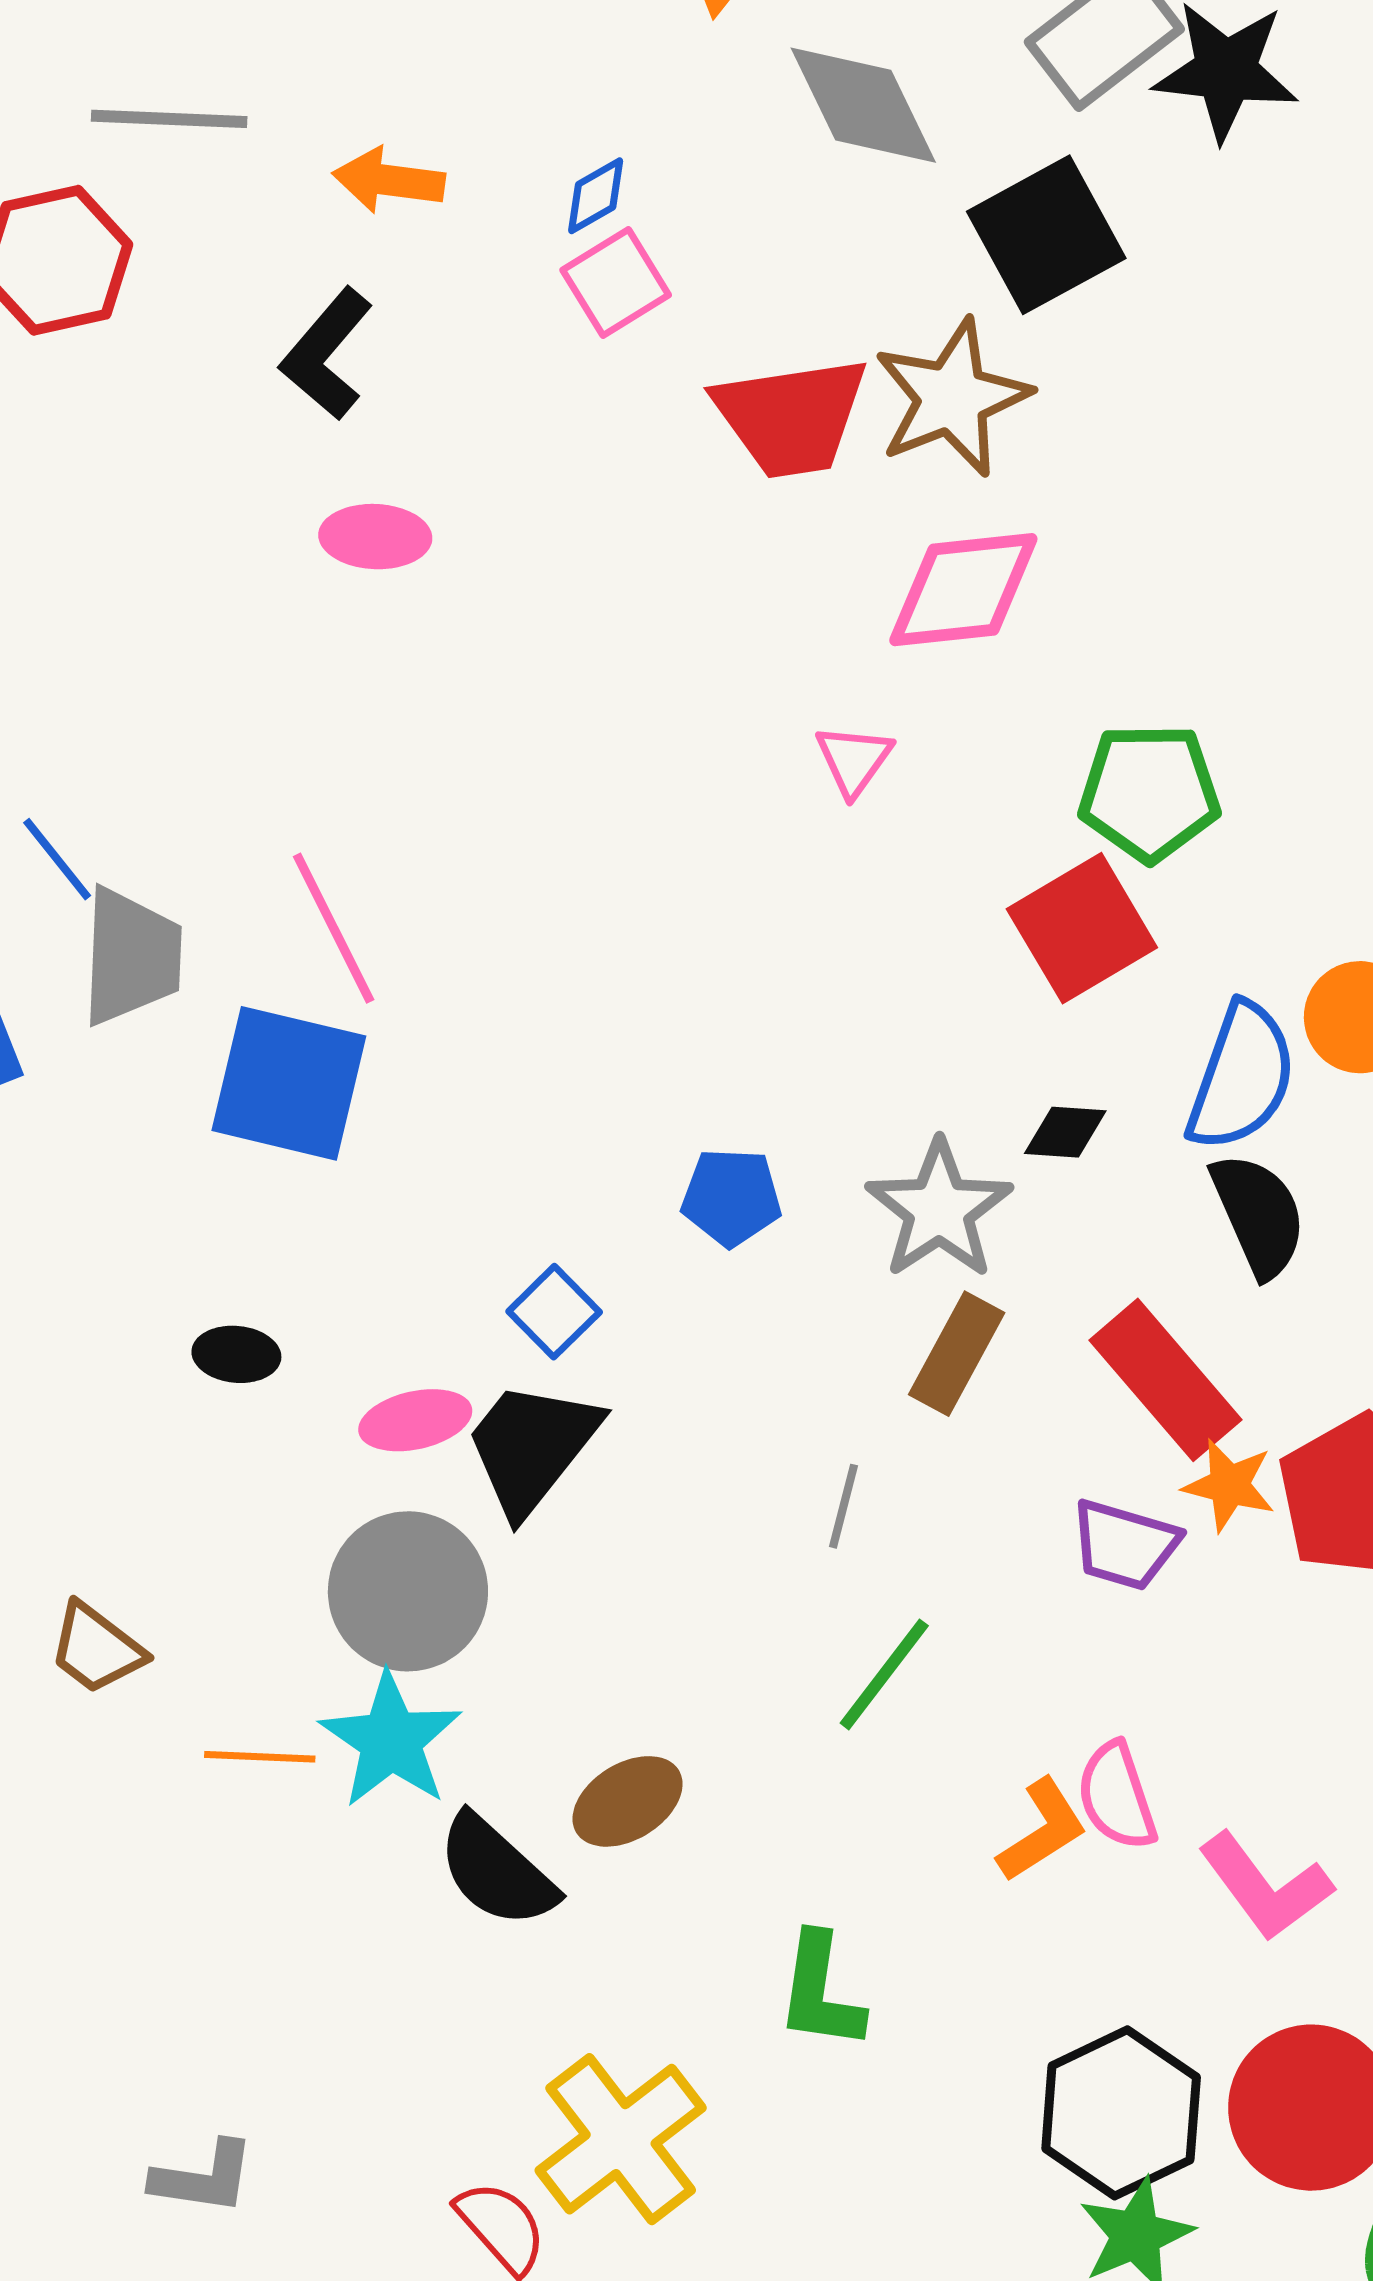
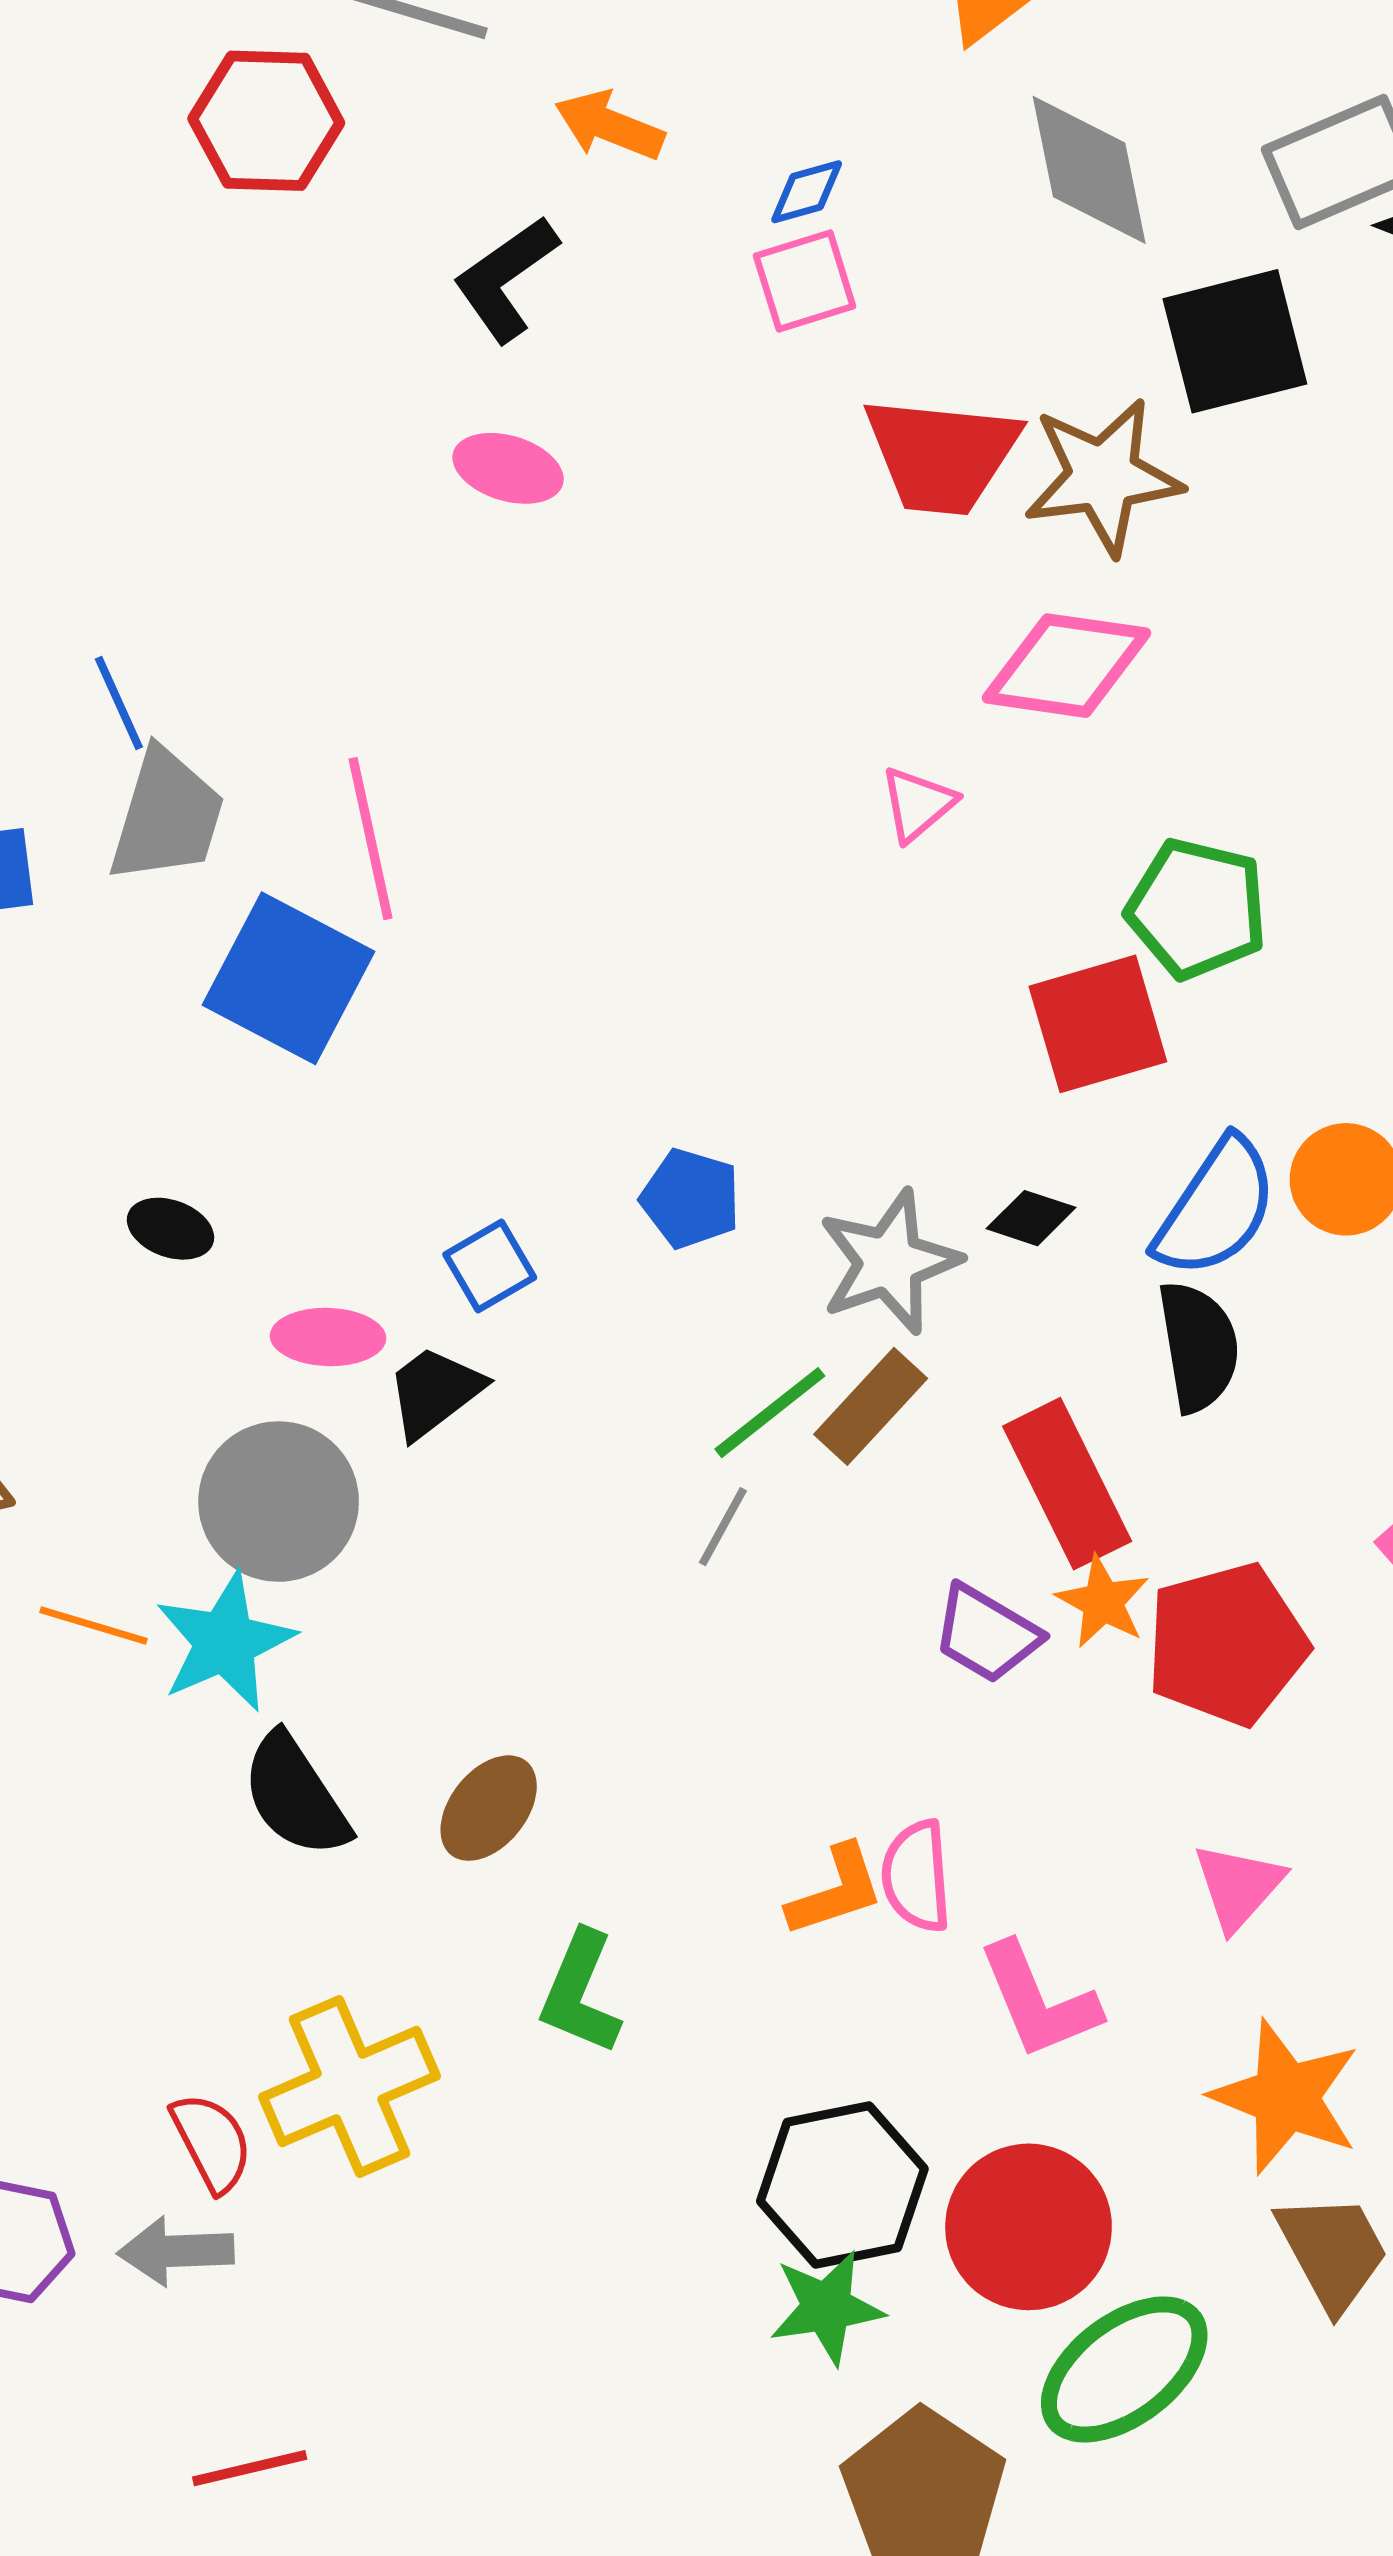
black trapezoid: (532, 1447) -> (435, 1392), size x0.7
green line: (884, 1674) -> (770, 1413), moved
brown ellipse: (628, 1801) -> (489, 1808), moved, turned -34

